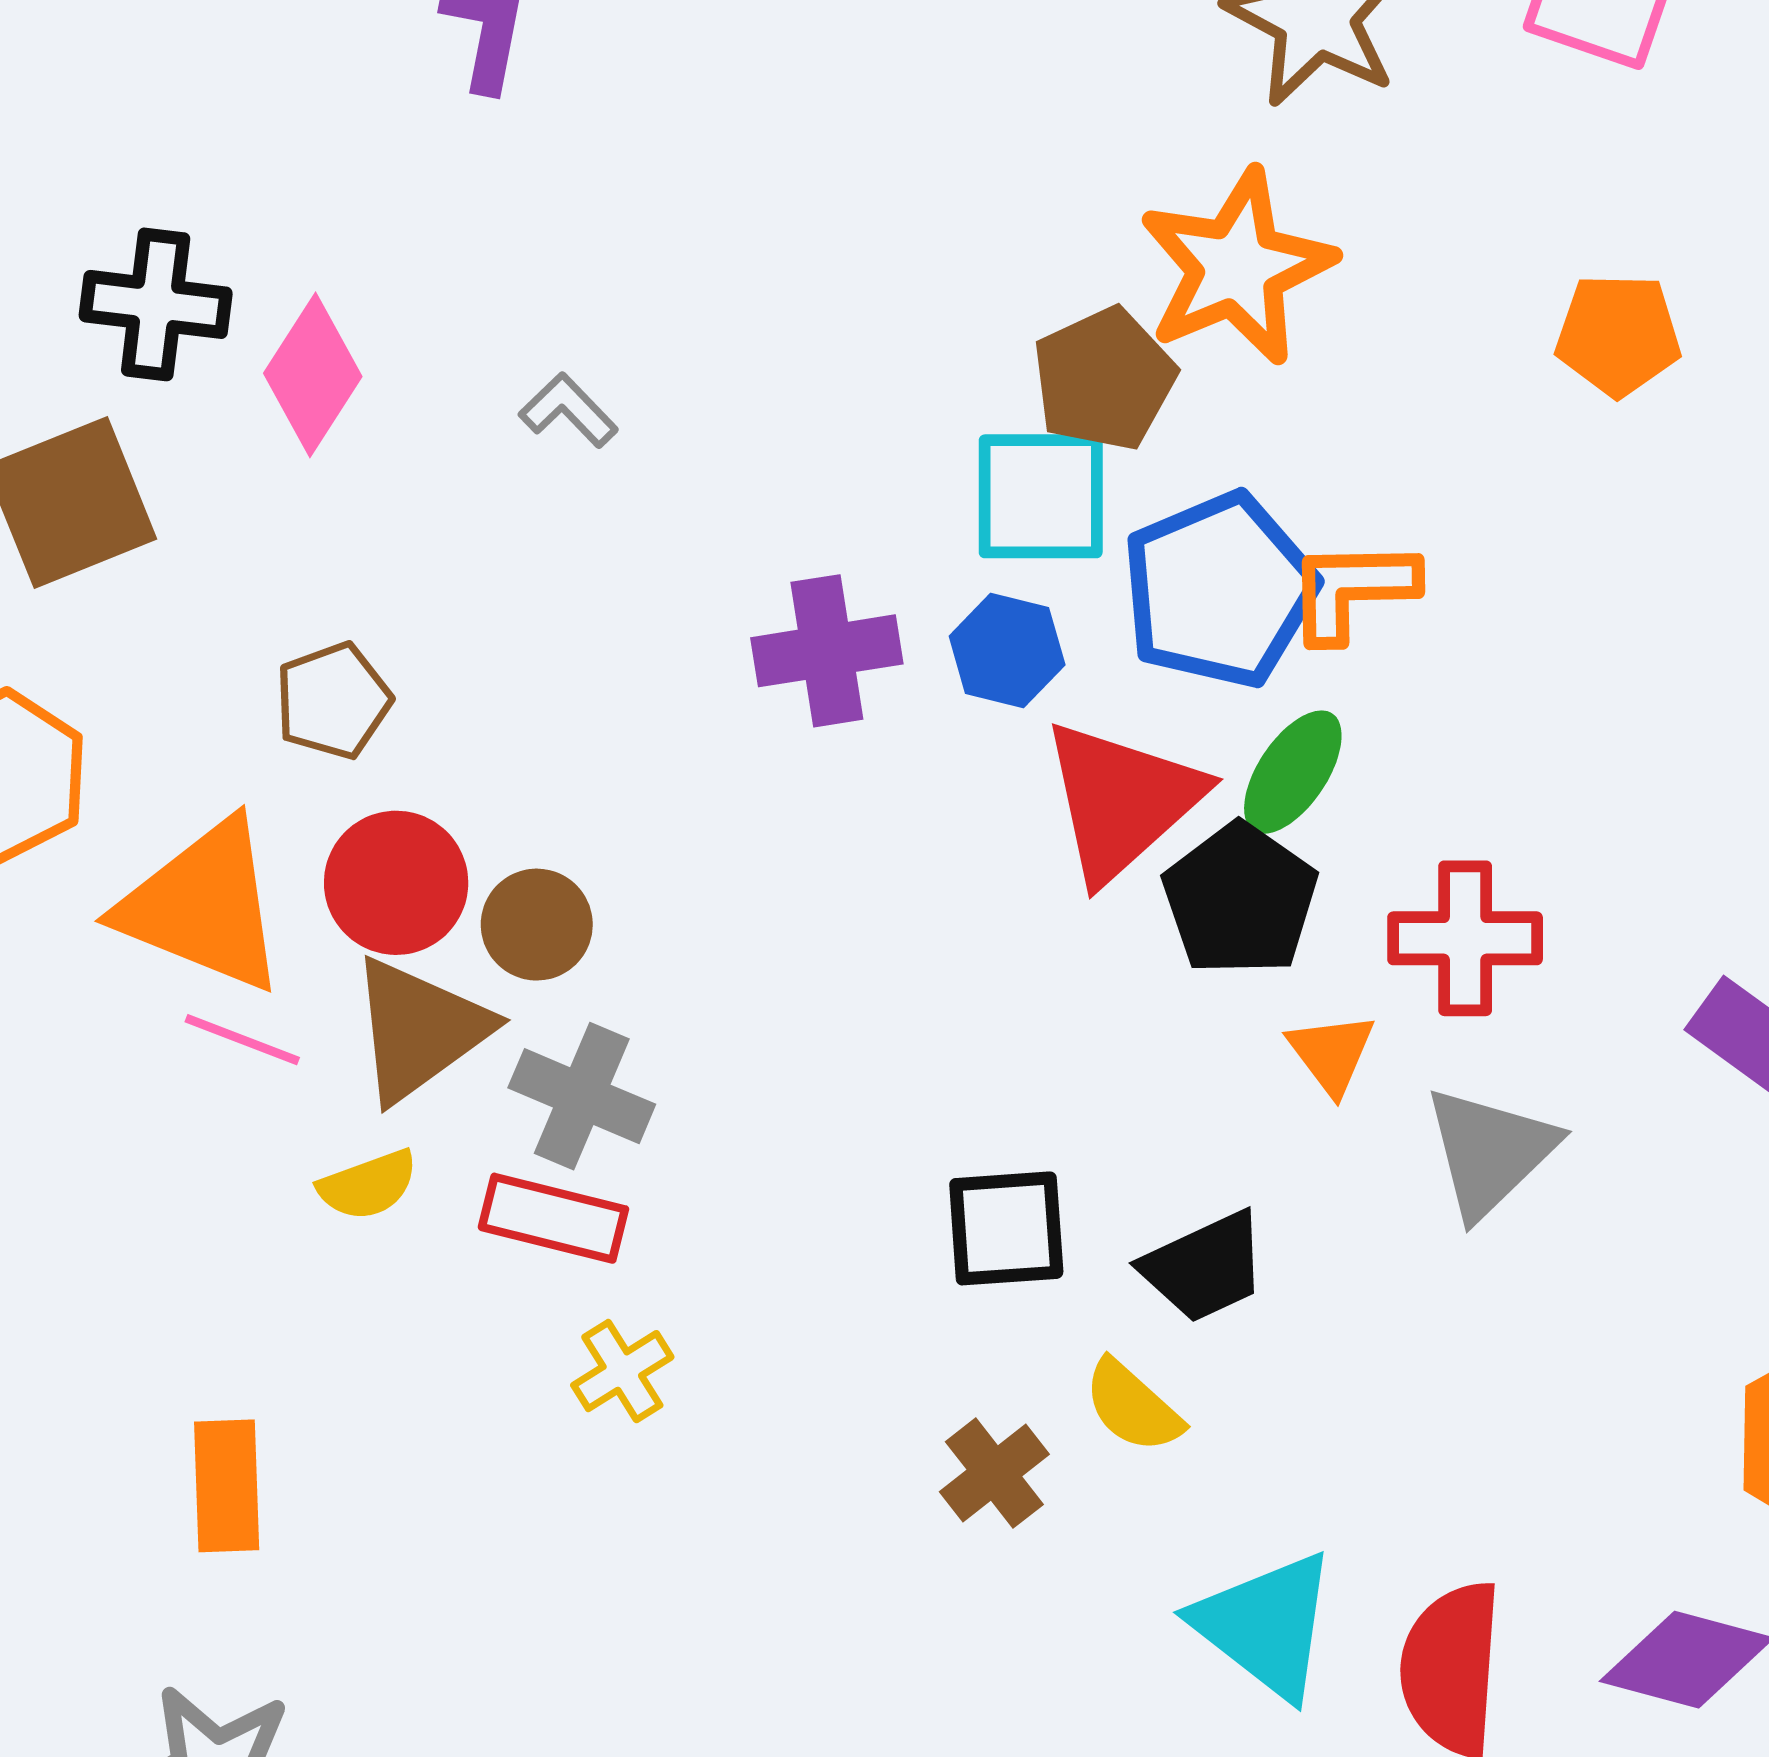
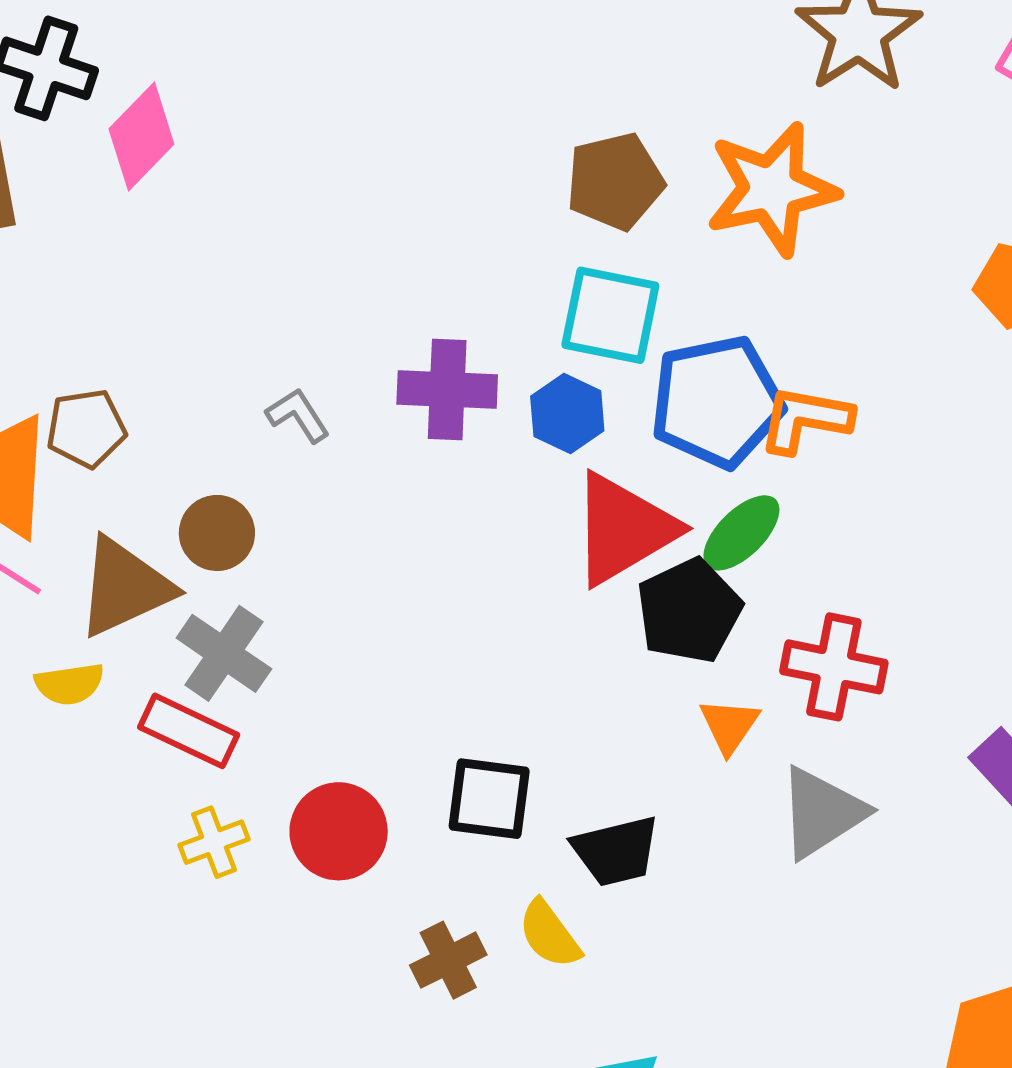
brown pentagon: (1104, 379) -> (615, 181), moved
gray L-shape: (568, 410) -> (298, 415), moved
brown pentagon: (333, 701) -> (86, 428), moved
red circle: (396, 883) -> (339, 831), moved

